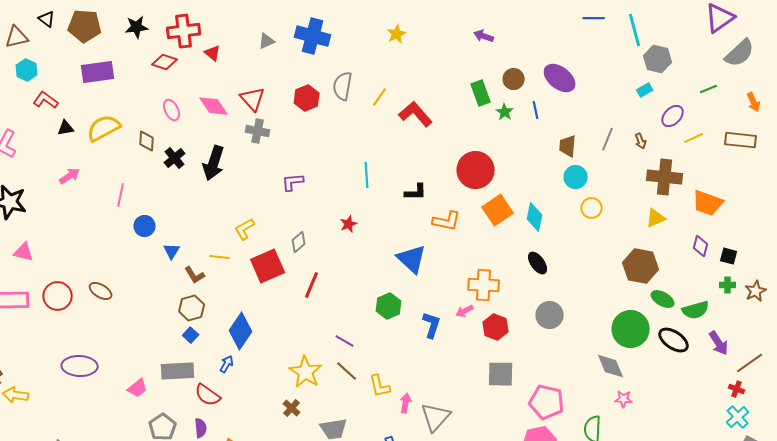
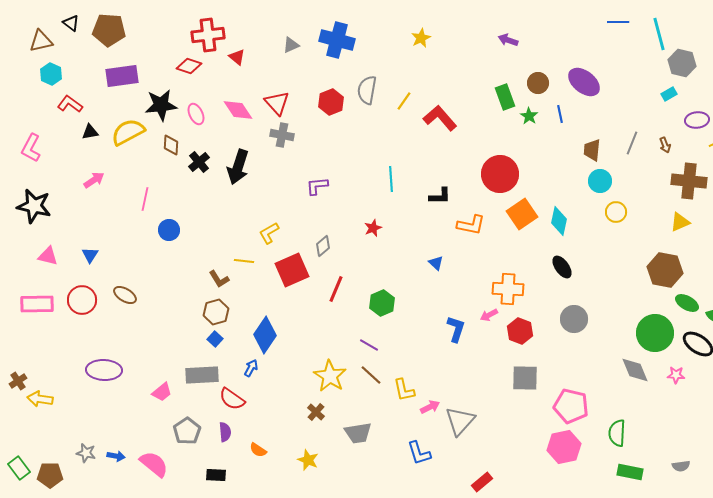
black star: (137, 27) -> (161, 105), moved, size x1.4
purple ellipse: (673, 116) -> (697, 120), turned 40
blue triangle: (172, 251) -> (90, 255), moved
blue triangle: (412, 259) -> (436, 263), size x0.5
green hexagon: (389, 306) -> (382, 303), moved
pink star: (624, 399) -> (676, 375), moved
pink arrow: (406, 403) -> (430, 407), turned 54

